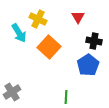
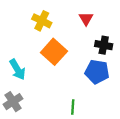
cyan arrow: (19, 33) -> (17, 69), moved
blue pentagon: (88, 65) -> (97, 72), turned -30

